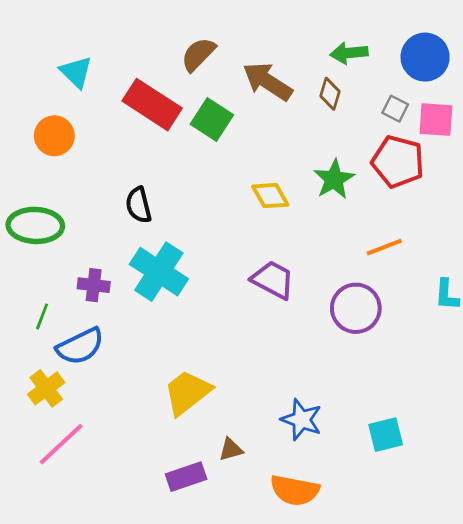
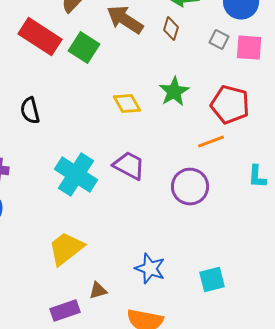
red pentagon: (398, 162) -> (230, 105), moved
cyan cross: (159, 272) -> (76, 175), moved

